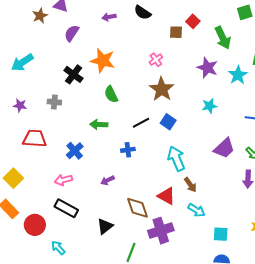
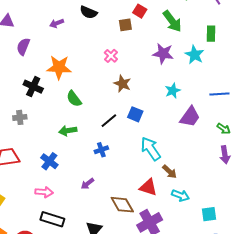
brown star: (162, 89) -> (122, 84), size x0.7
purple trapezoid: (224, 148) -> (190, 117), moved
pink arrow: (63, 180) -> (44, 192), turned -150

